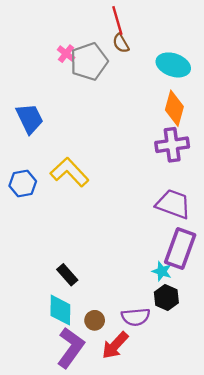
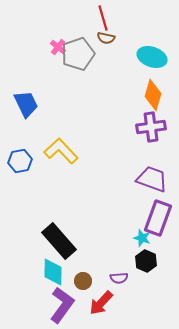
brown semicircle: (121, 43) -> (106, 38), turned -48
black rectangle: (67, 275) -> (59, 241), size x1.8
purple semicircle: (136, 317) -> (119, 278), size x0.7

